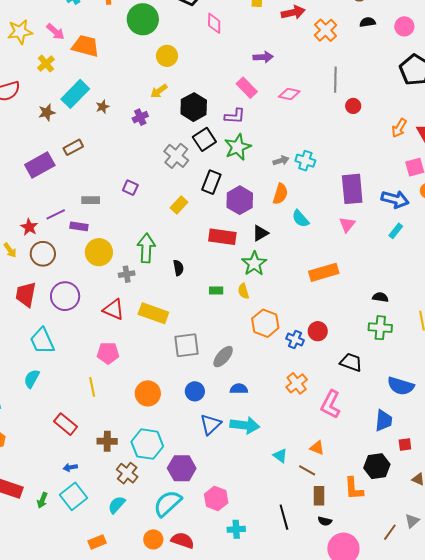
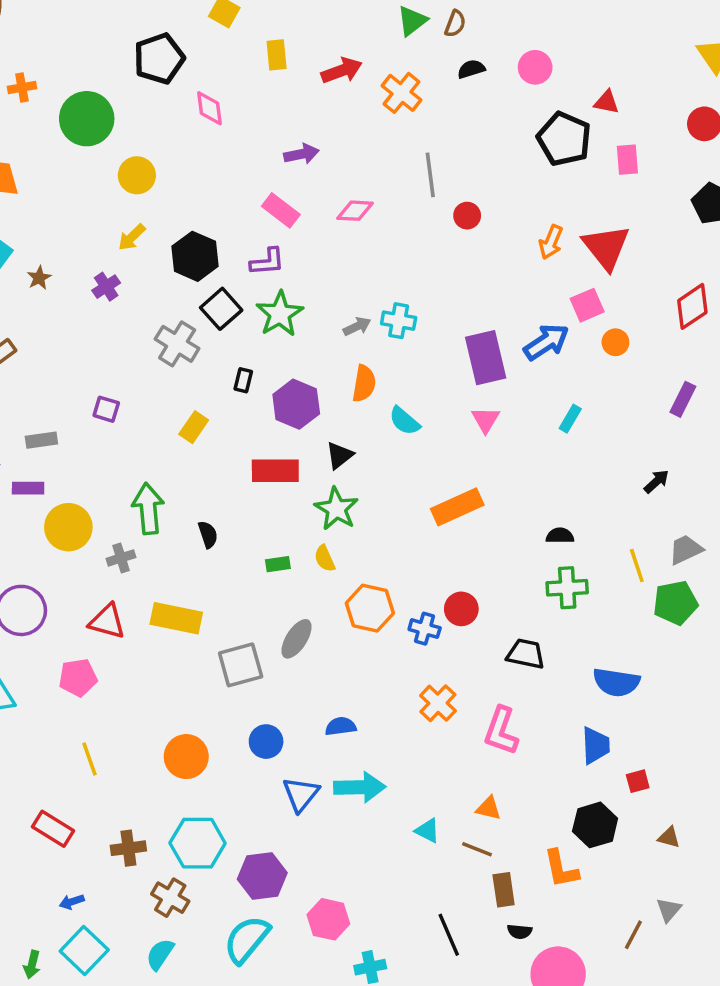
black rectangle: (211, 182) -> (243, 380), size x0.6
blue arrow: (395, 199) -> (546, 342), moved, turned -40
pink pentagon: (108, 353) -> (78, 678), moved
gray ellipse: (223, 357) -> (297, 639), moved

